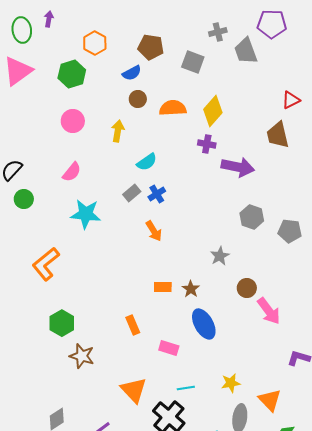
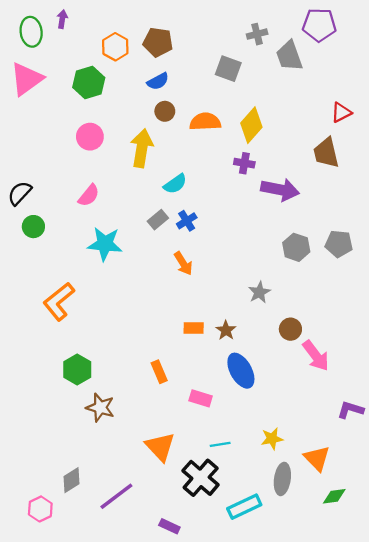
brown pentagon: (151, 47) -> (158, 42), moved
yellow arrow: (118, 131) -> (142, 148), size x1.5
gray pentagon: (290, 231) -> (339, 244), moved

